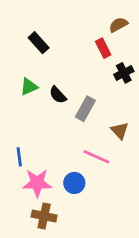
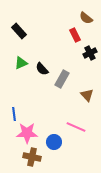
brown semicircle: (118, 25) -> (86, 18), turned -112
black rectangle: (39, 43) -> (19, 31), moved
pink line: (96, 157) -> (76, 127), moved
blue circle: (74, 183) -> (54, 142), moved

